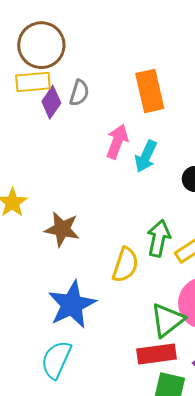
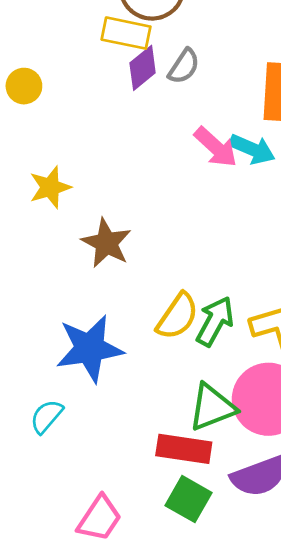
pink arrow: (117, 142) -> (216, 147), turned 96
cyan arrow: (146, 156) -> (252, 149), moved, turned -108
green arrow: (159, 238) -> (215, 321), moved
cyan semicircle: (56, 360) -> (46, 416), size x0.7

